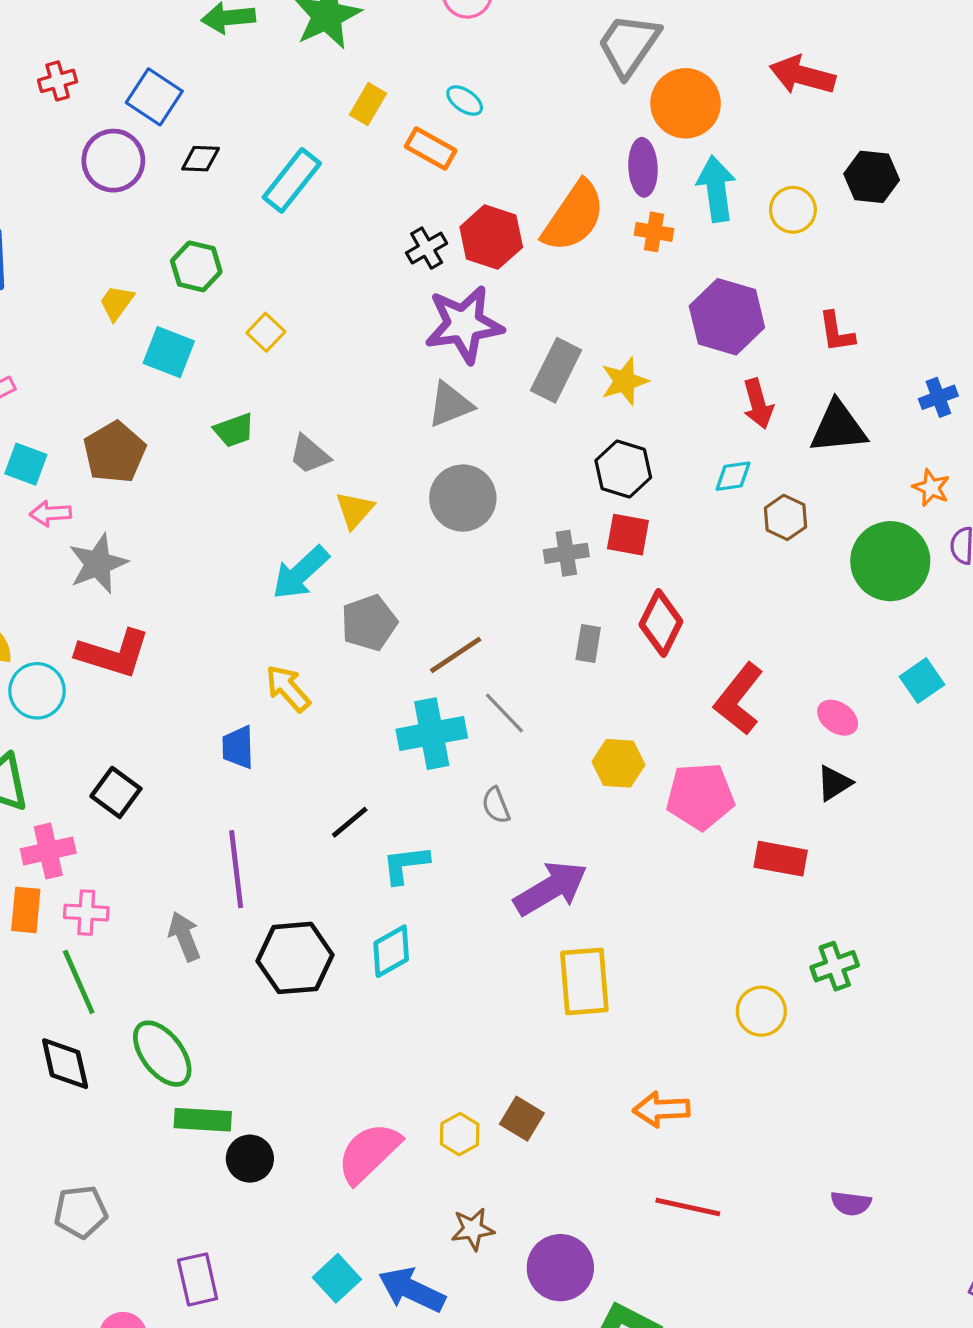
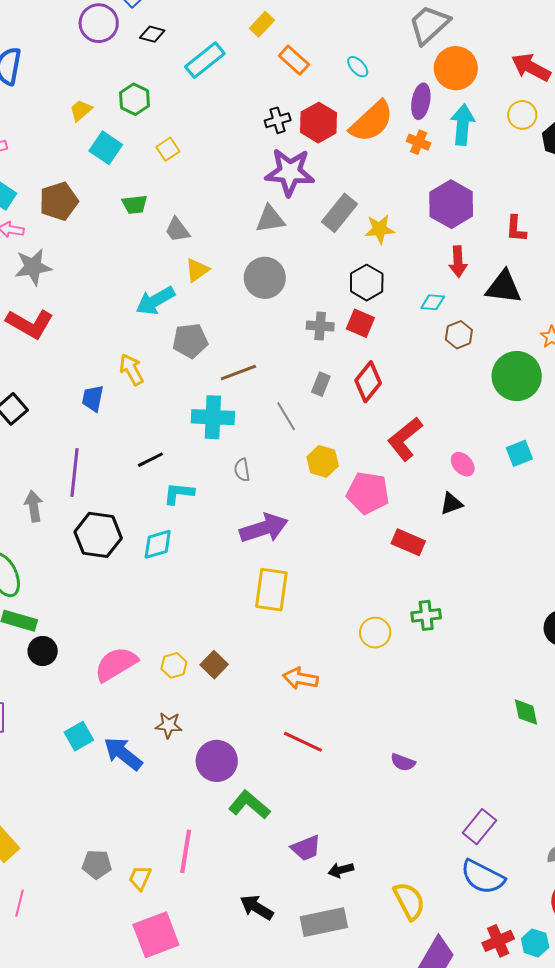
cyan ellipse: (465, 101) -> (358, 67), moved
yellow circle: (793, 210) -> (522, 115), moved
gray line: (504, 713) -> (286, 416), moved

